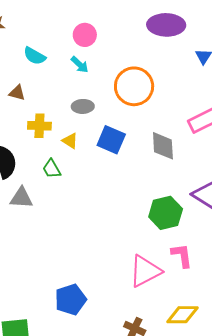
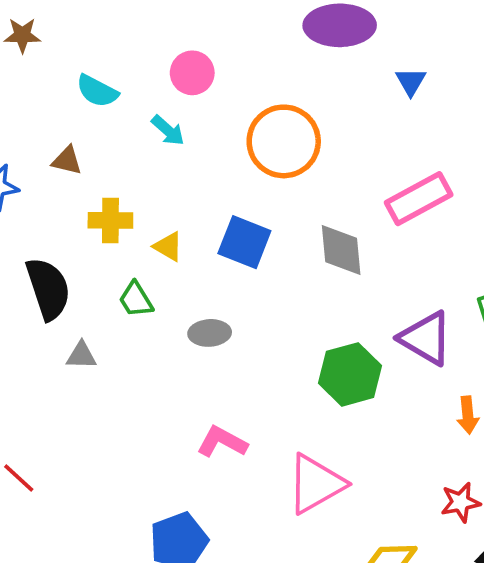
pink circle: (85, 35) -> (192, 73), moved
cyan arrow: (80, 65) -> (168, 130), moved
gray ellipse: (83, 106) -> (210, 333), moved
gray triangle: (21, 198) -> (81, 355), size x0.7
pink L-shape: (182, 255) -> (222, 442), moved, turned -52

